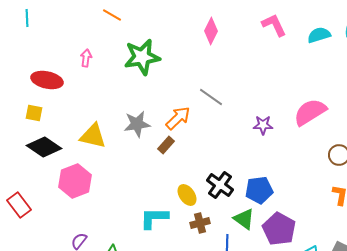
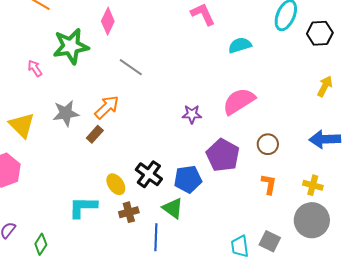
pink diamond: (211, 31) -> (108, 21), moved
cyan semicircle: (319, 35) -> (240, 45), moved
pink arrow: (86, 58) -> (35, 68), moved, turned -42
gray line: (211, 97) -> (131, 67), moved
yellow triangle: (93, 136) -> (22, 125), turned 32
purple pentagon: (279, 229) -> (223, 155), moved

